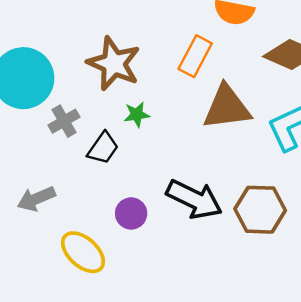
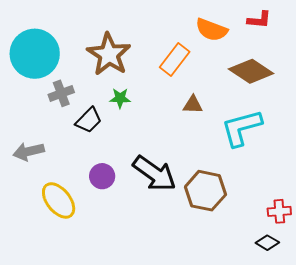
brown triangle: (227, 107) -> (193, 105), size x0.5

